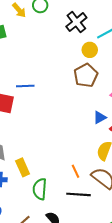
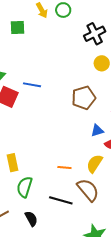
brown pentagon: (86, 75) -> (84, 98), moved
orange line: (76, 171) -> (64, 168), moved, turned -72

